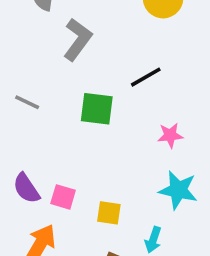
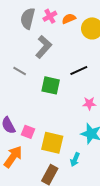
gray line: (27, 102) -> (20, 71), moved
yellow square: (109, 213) -> (52, 143), size x1.6

